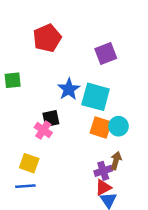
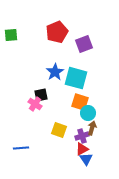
red pentagon: (47, 38) -> (57, 32), moved
green square: (13, 80) -> (11, 35), moved
cyan circle: (119, 126) -> (88, 113), moved
yellow square: (29, 163) -> (59, 130), moved

